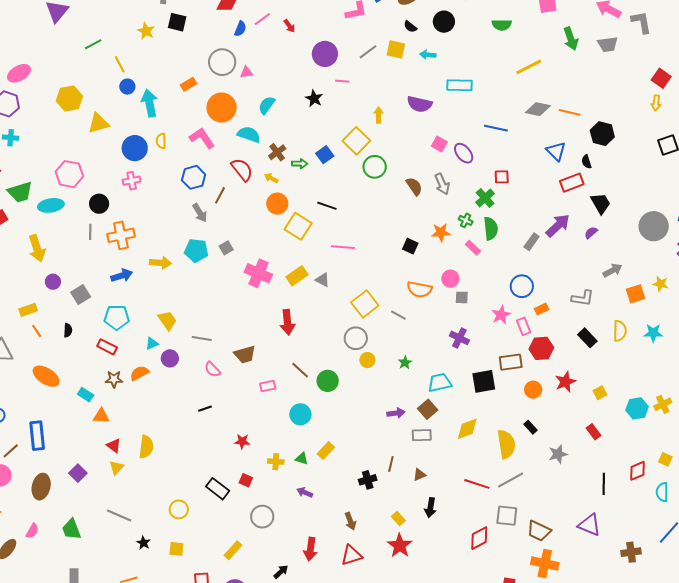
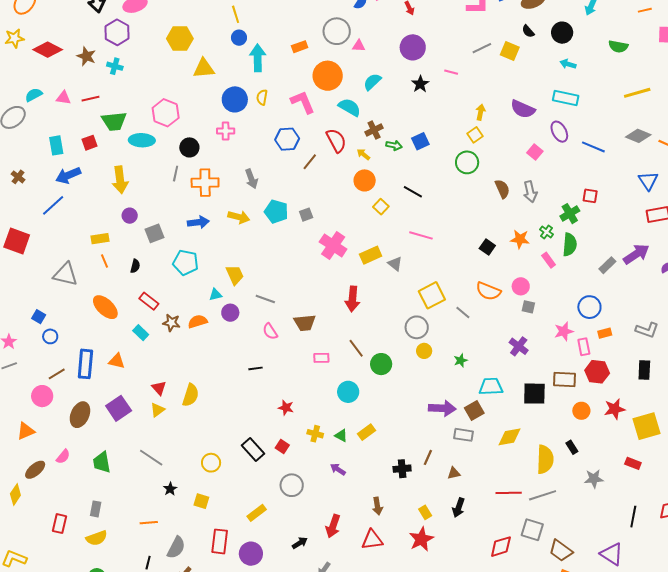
purple circle: (325, 54) -> (413, 47), moved
cyan arrow: (428, 55) -> (568, 64), moved
yellow square: (356, 141) -> (475, 135), moved, size x0.6
purple ellipse: (464, 153) -> (559, 132), moved
gray arrow: (200, 213) -> (251, 179), moved
yellow square: (298, 226) -> (381, 207), size x0.6
black rectangle: (587, 338) -> (644, 370), turned 36
red rectangle: (107, 347) -> (149, 301), moved
yellow square: (600, 393) -> (647, 426), size x2.0
purple arrow: (396, 413) -> (442, 408), size x1.5
orange triangle: (101, 416) -> (117, 361), moved
red rectangle: (594, 432) -> (633, 463), turned -42
purple square: (78, 473) -> (119, 408), size x1.4
red line: (477, 484) -> (509, 493), turned -30

